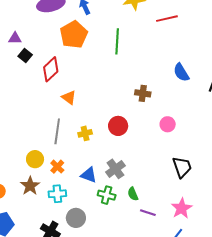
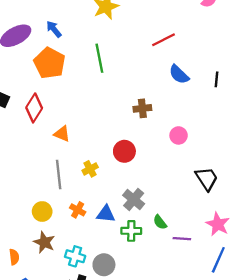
red line: (167, 19) -> (164, 40), moved
orange cross: (57, 167) -> (78, 210), moved
cyan cross: (57, 194) -> (75, 256), moved, turned 36

